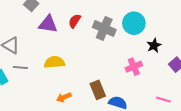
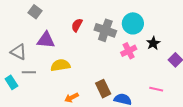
purple triangle: (48, 24) -> (46, 40), moved
pink cross: (134, 67) -> (129, 51), moved
pink line: (163, 100) -> (156, 89), moved

